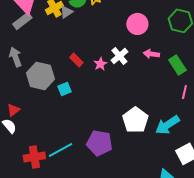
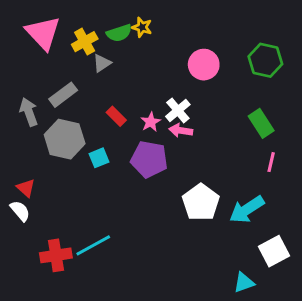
gray triangle: (66, 12) -> (102, 63), moved
gray rectangle: (22, 21) -> (63, 95), moved
pink arrow: (151, 54) -> (181, 131), moved
red triangle: (13, 110) -> (26, 188), turned -40
purple pentagon: (99, 143) -> (149, 159), moved

